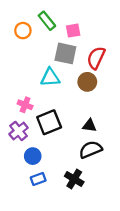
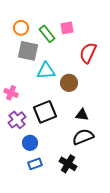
green rectangle: (47, 21) -> (47, 34), moved
gray square: (65, 53) -> (28, 51), moved
brown circle: (87, 82) -> (69, 83), moved
pink cross: (25, 105) -> (11, 93), moved

